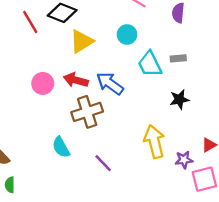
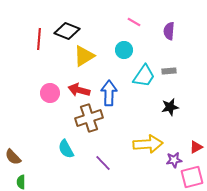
red line: (30, 22) -> (39, 39), turned 35
cyan trapezoid: (150, 64) -> (144, 76), turned -120
blue arrow: (110, 83) -> (109, 93), turned 55
yellow arrow: (154, 142) -> (148, 144), turned 100

